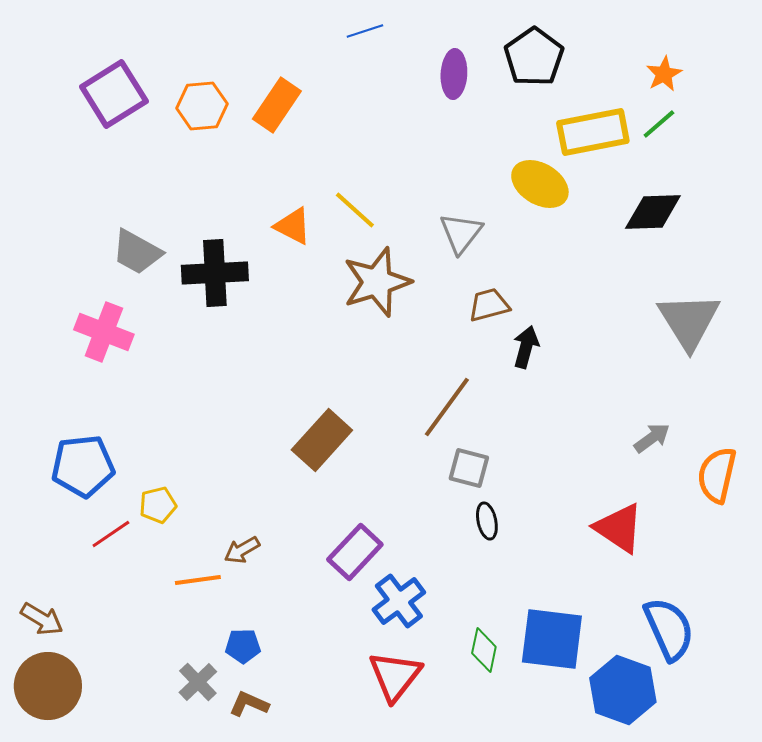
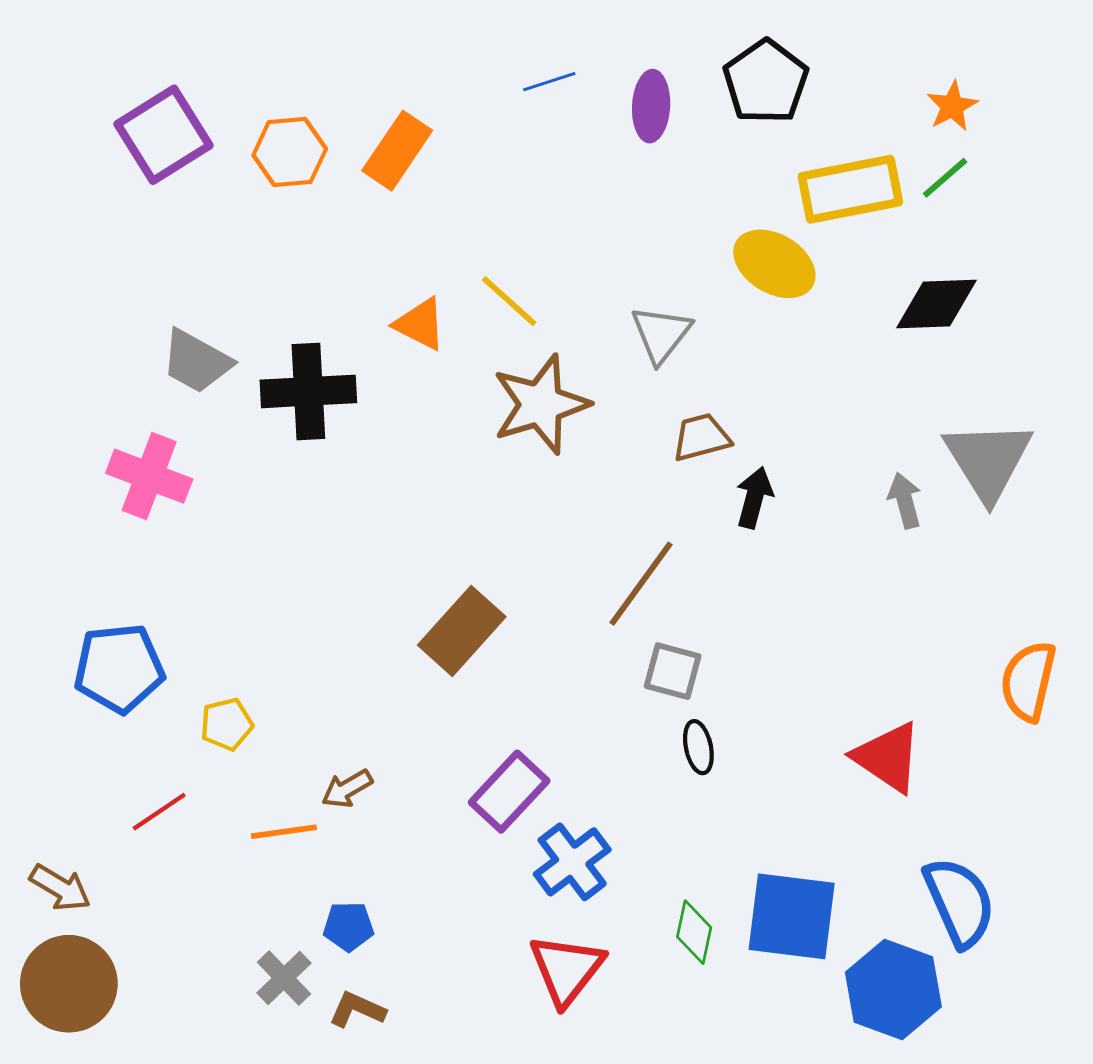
blue line: (365, 31) -> (549, 82), moved
gray arrow: (652, 438) -> (905, 500), moved, turned -69
red line: (111, 534) -> (159, 812), moved

